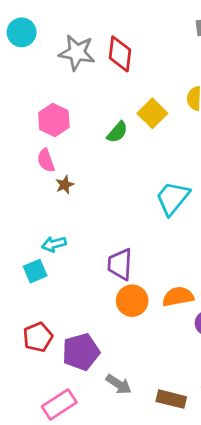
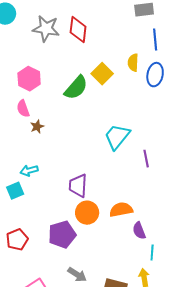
green semicircle: (117, 132) -> (76, 88), size x1.5
purple pentagon: (81, 352) -> (62, 235), moved

